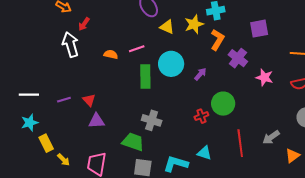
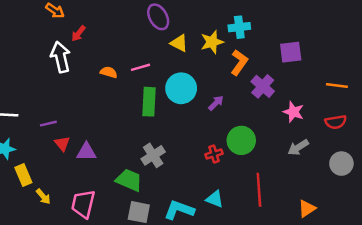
red triangle: (89, 100) -> (62, 144), moved
gray cross: (152, 120) -> (153, 155), turned 36
gray arrow: (271, 137) -> (298, 147), moved
orange triangle: (293, 156) -> (307, 209), moved

